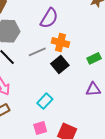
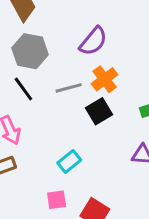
orange cross: (60, 42) -> (105, 79), turned 30

